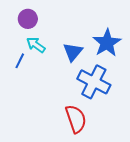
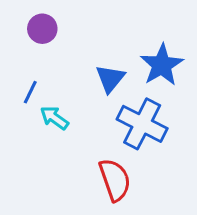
cyan arrow: (36, 45) -> (54, 118), moved

